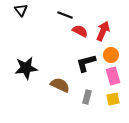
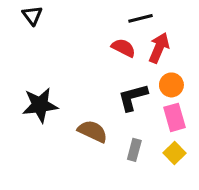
black line: (65, 15) -> (140, 18), moved, turned -35
yellow square: (113, 99) -> (175, 153), turned -32

